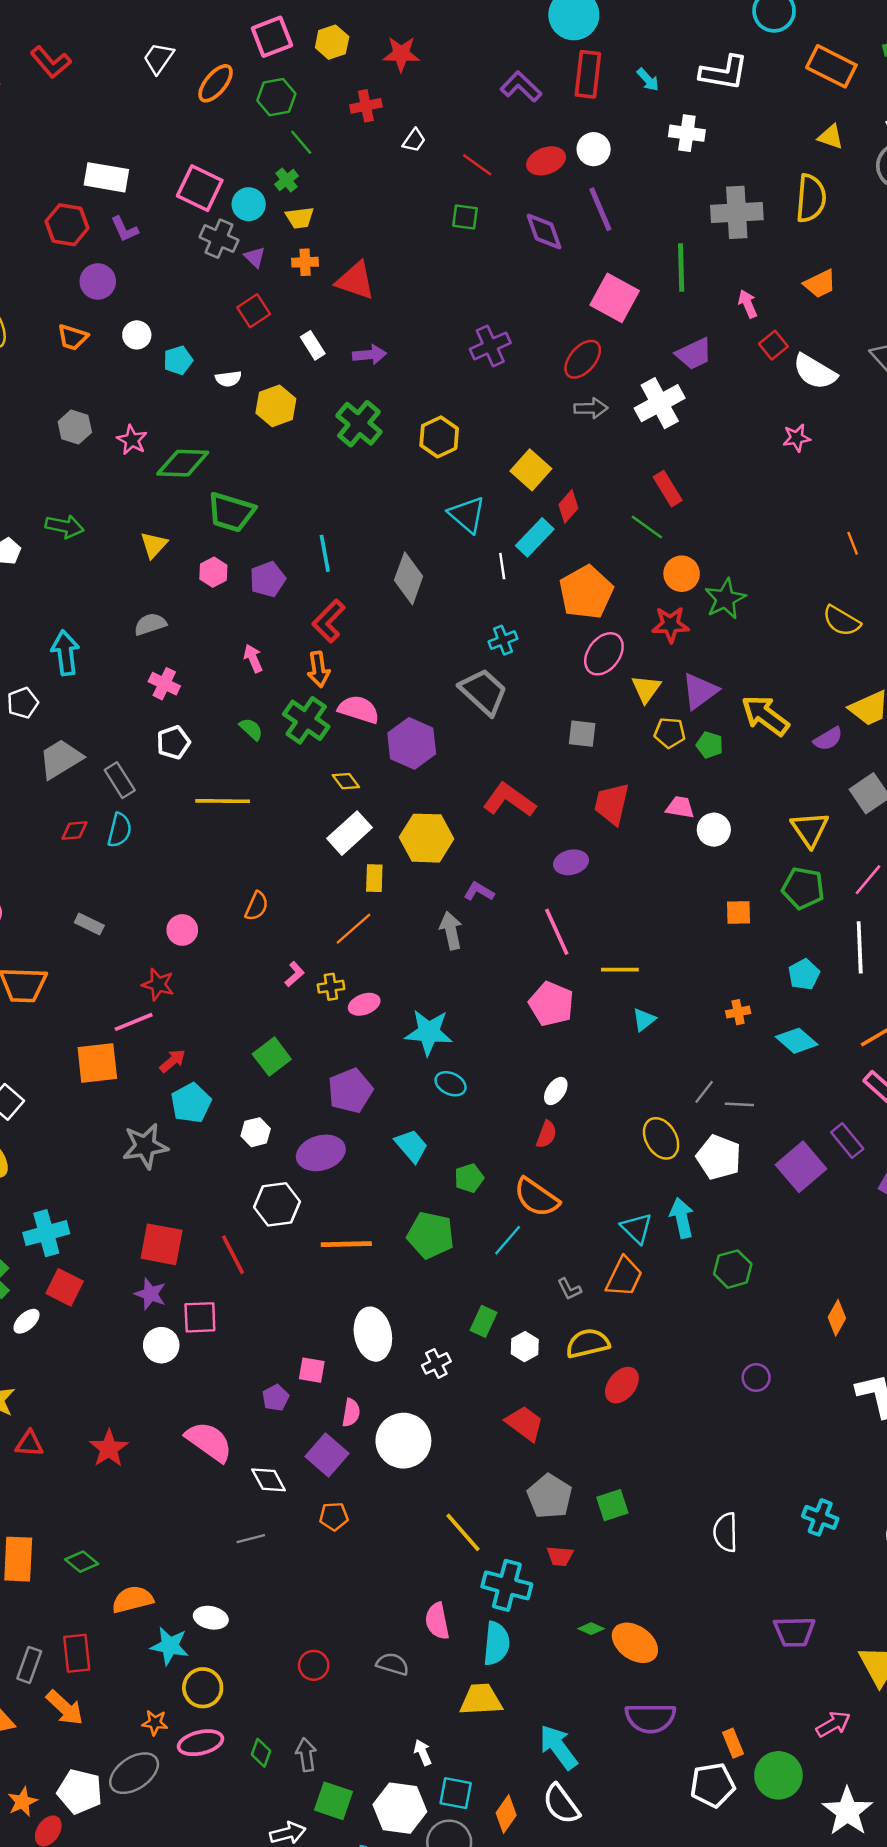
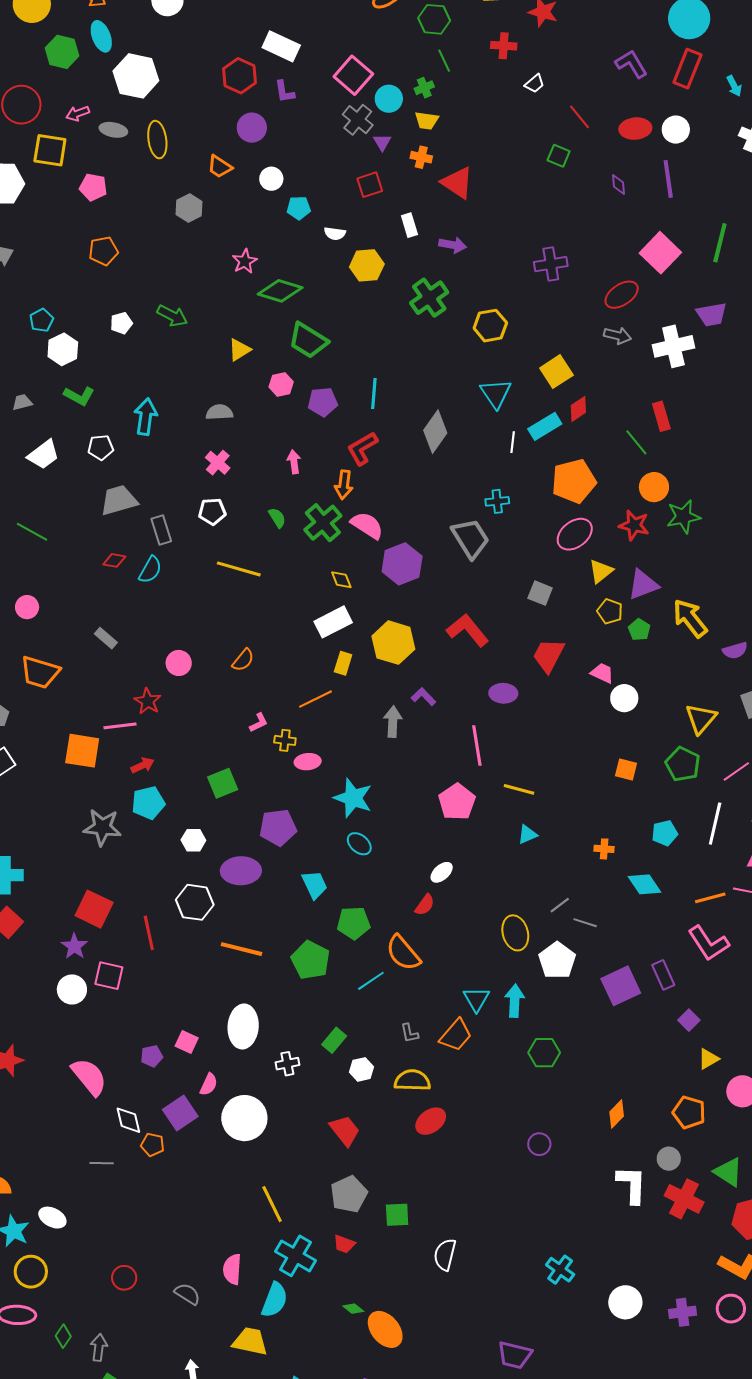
purple diamond: (544, 232) -> (618, 184), size x0.6
gray hexagon: (75, 427) -> (189, 208), moved
green pentagon: (469, 1178) -> (354, 923), size x1.4
orange pentagon: (334, 1516) -> (152, 1145), moved
white semicircle: (726, 1532) -> (445, 1255), moved

